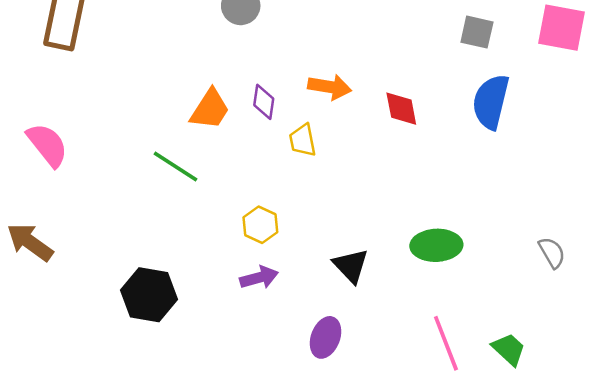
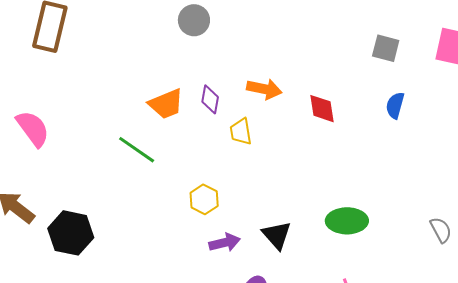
blue semicircle: (491, 102) -> (395, 105), size x0.6
orange trapezoid: (210, 109) -> (166, 104), turned 33
purple arrow: (259, 278) -> (225, 243), moved
black hexagon: (149, 295) -> (71, 233), moved

